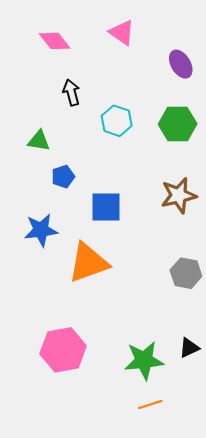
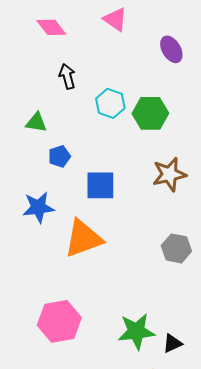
green hexagon: (178, 124) -> (150, 113), moved
black triangle: (189, 348) -> (172, 343), moved

